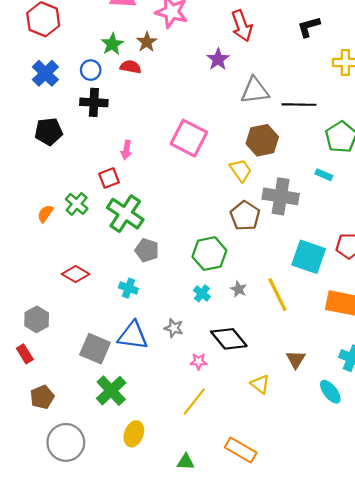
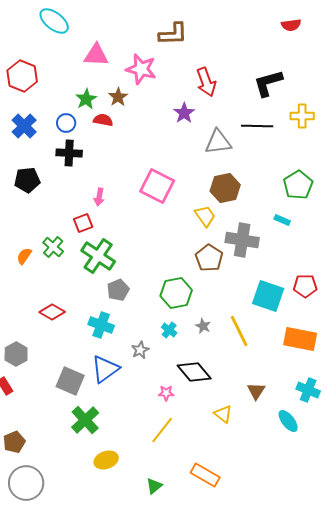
black L-shape: (309, 27) -> (268, 83), size x1.4
black line: (299, 105) -> (257, 126), moved
gray pentagon: (147, 250) -> (118, 290), turned 30
cyan cross: (128, 288) -> (101, 325), size x1.4
gray star: (174, 328) -> (140, 350), moved, turned 30
blue triangle: (133, 336) -> (105, 369), turned -44
brown pentagon: (42, 397) -> (14, 442), moved
yellow ellipse: (134, 434) -> (106, 460), turned 50
gray circle: (66, 442) -> (26, 483), moved
green triangle: (186, 462) -> (154, 486), turned -42

